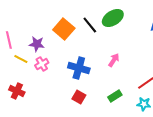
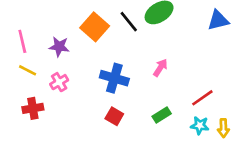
yellow line: (21, 59) -> (28, 70), moved
pink cross: (42, 64) -> (59, 82), moved
red cross: (17, 91) -> (33, 108), turned -35

